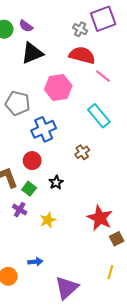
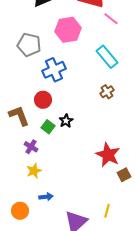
brown cross: (82, 152) -> (107, 92), moved
green square: (29, 189) -> (48, 127), moved
yellow star: (48, 220) -> (34, 171), moved
yellow line: (110, 272) -> (107, 211), moved

